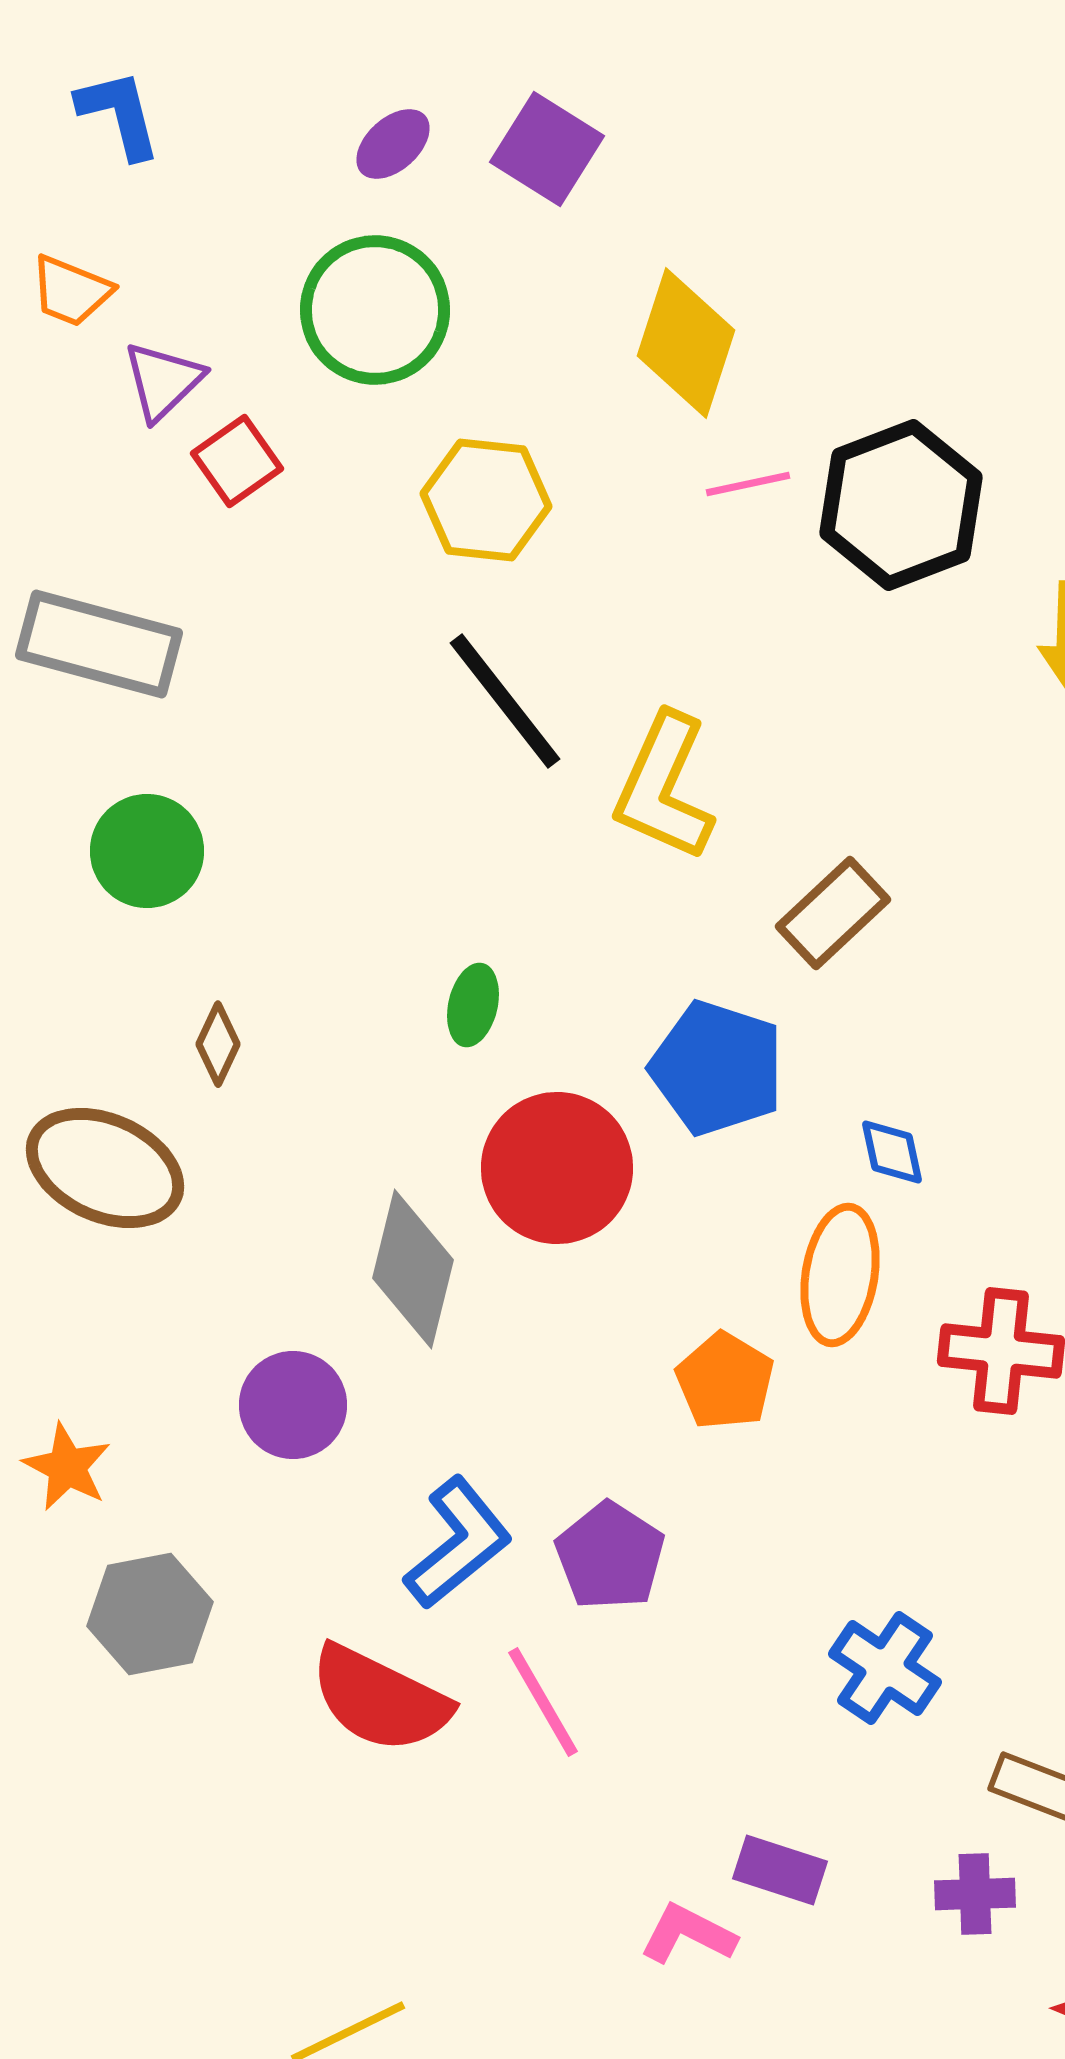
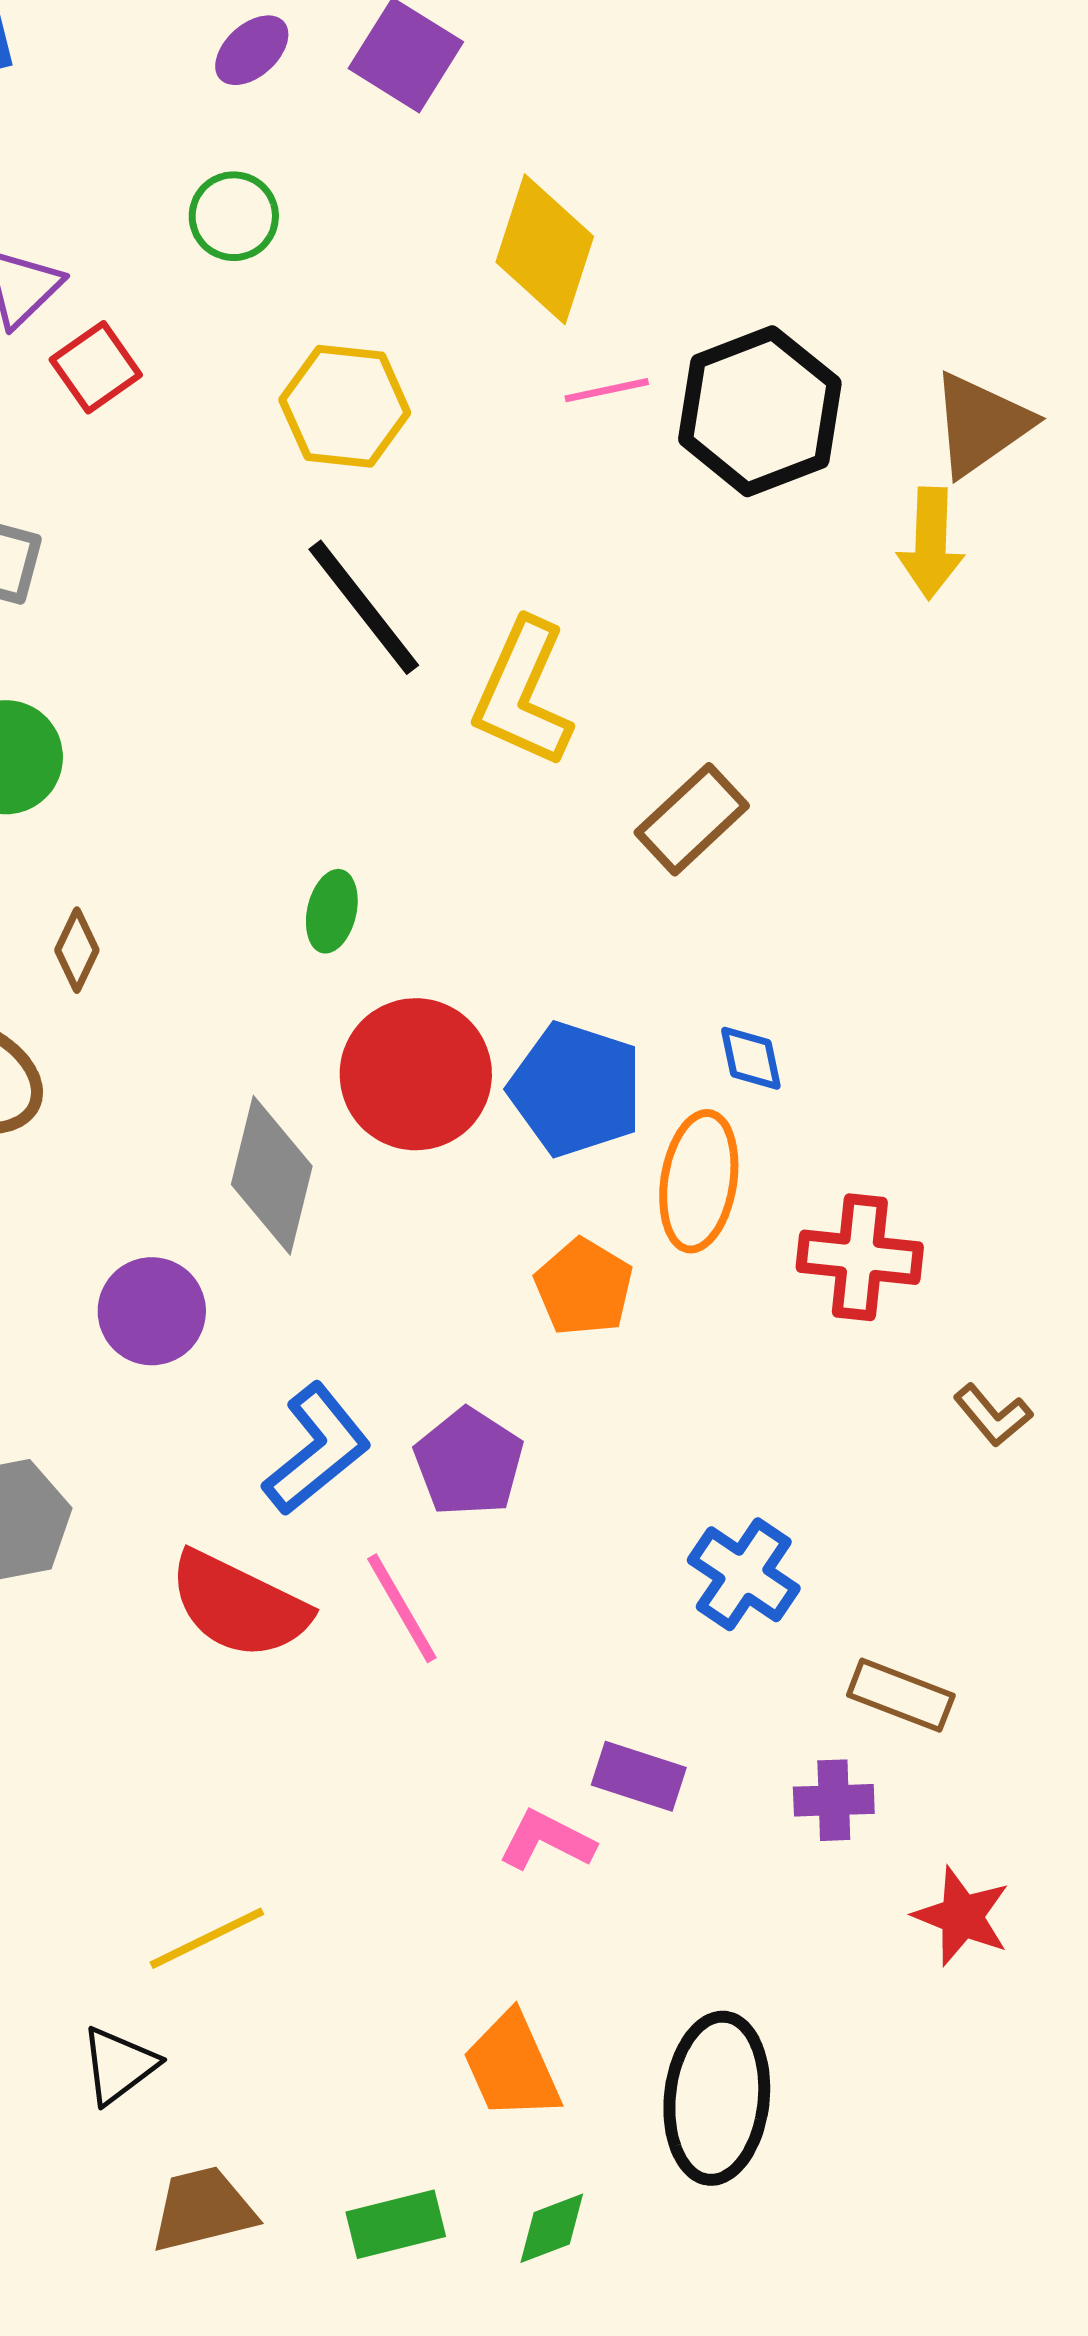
green circle: (375, 310) -> (234, 216), size x0.6
blue pentagon: (717, 1068) -> (576, 1089), moved

